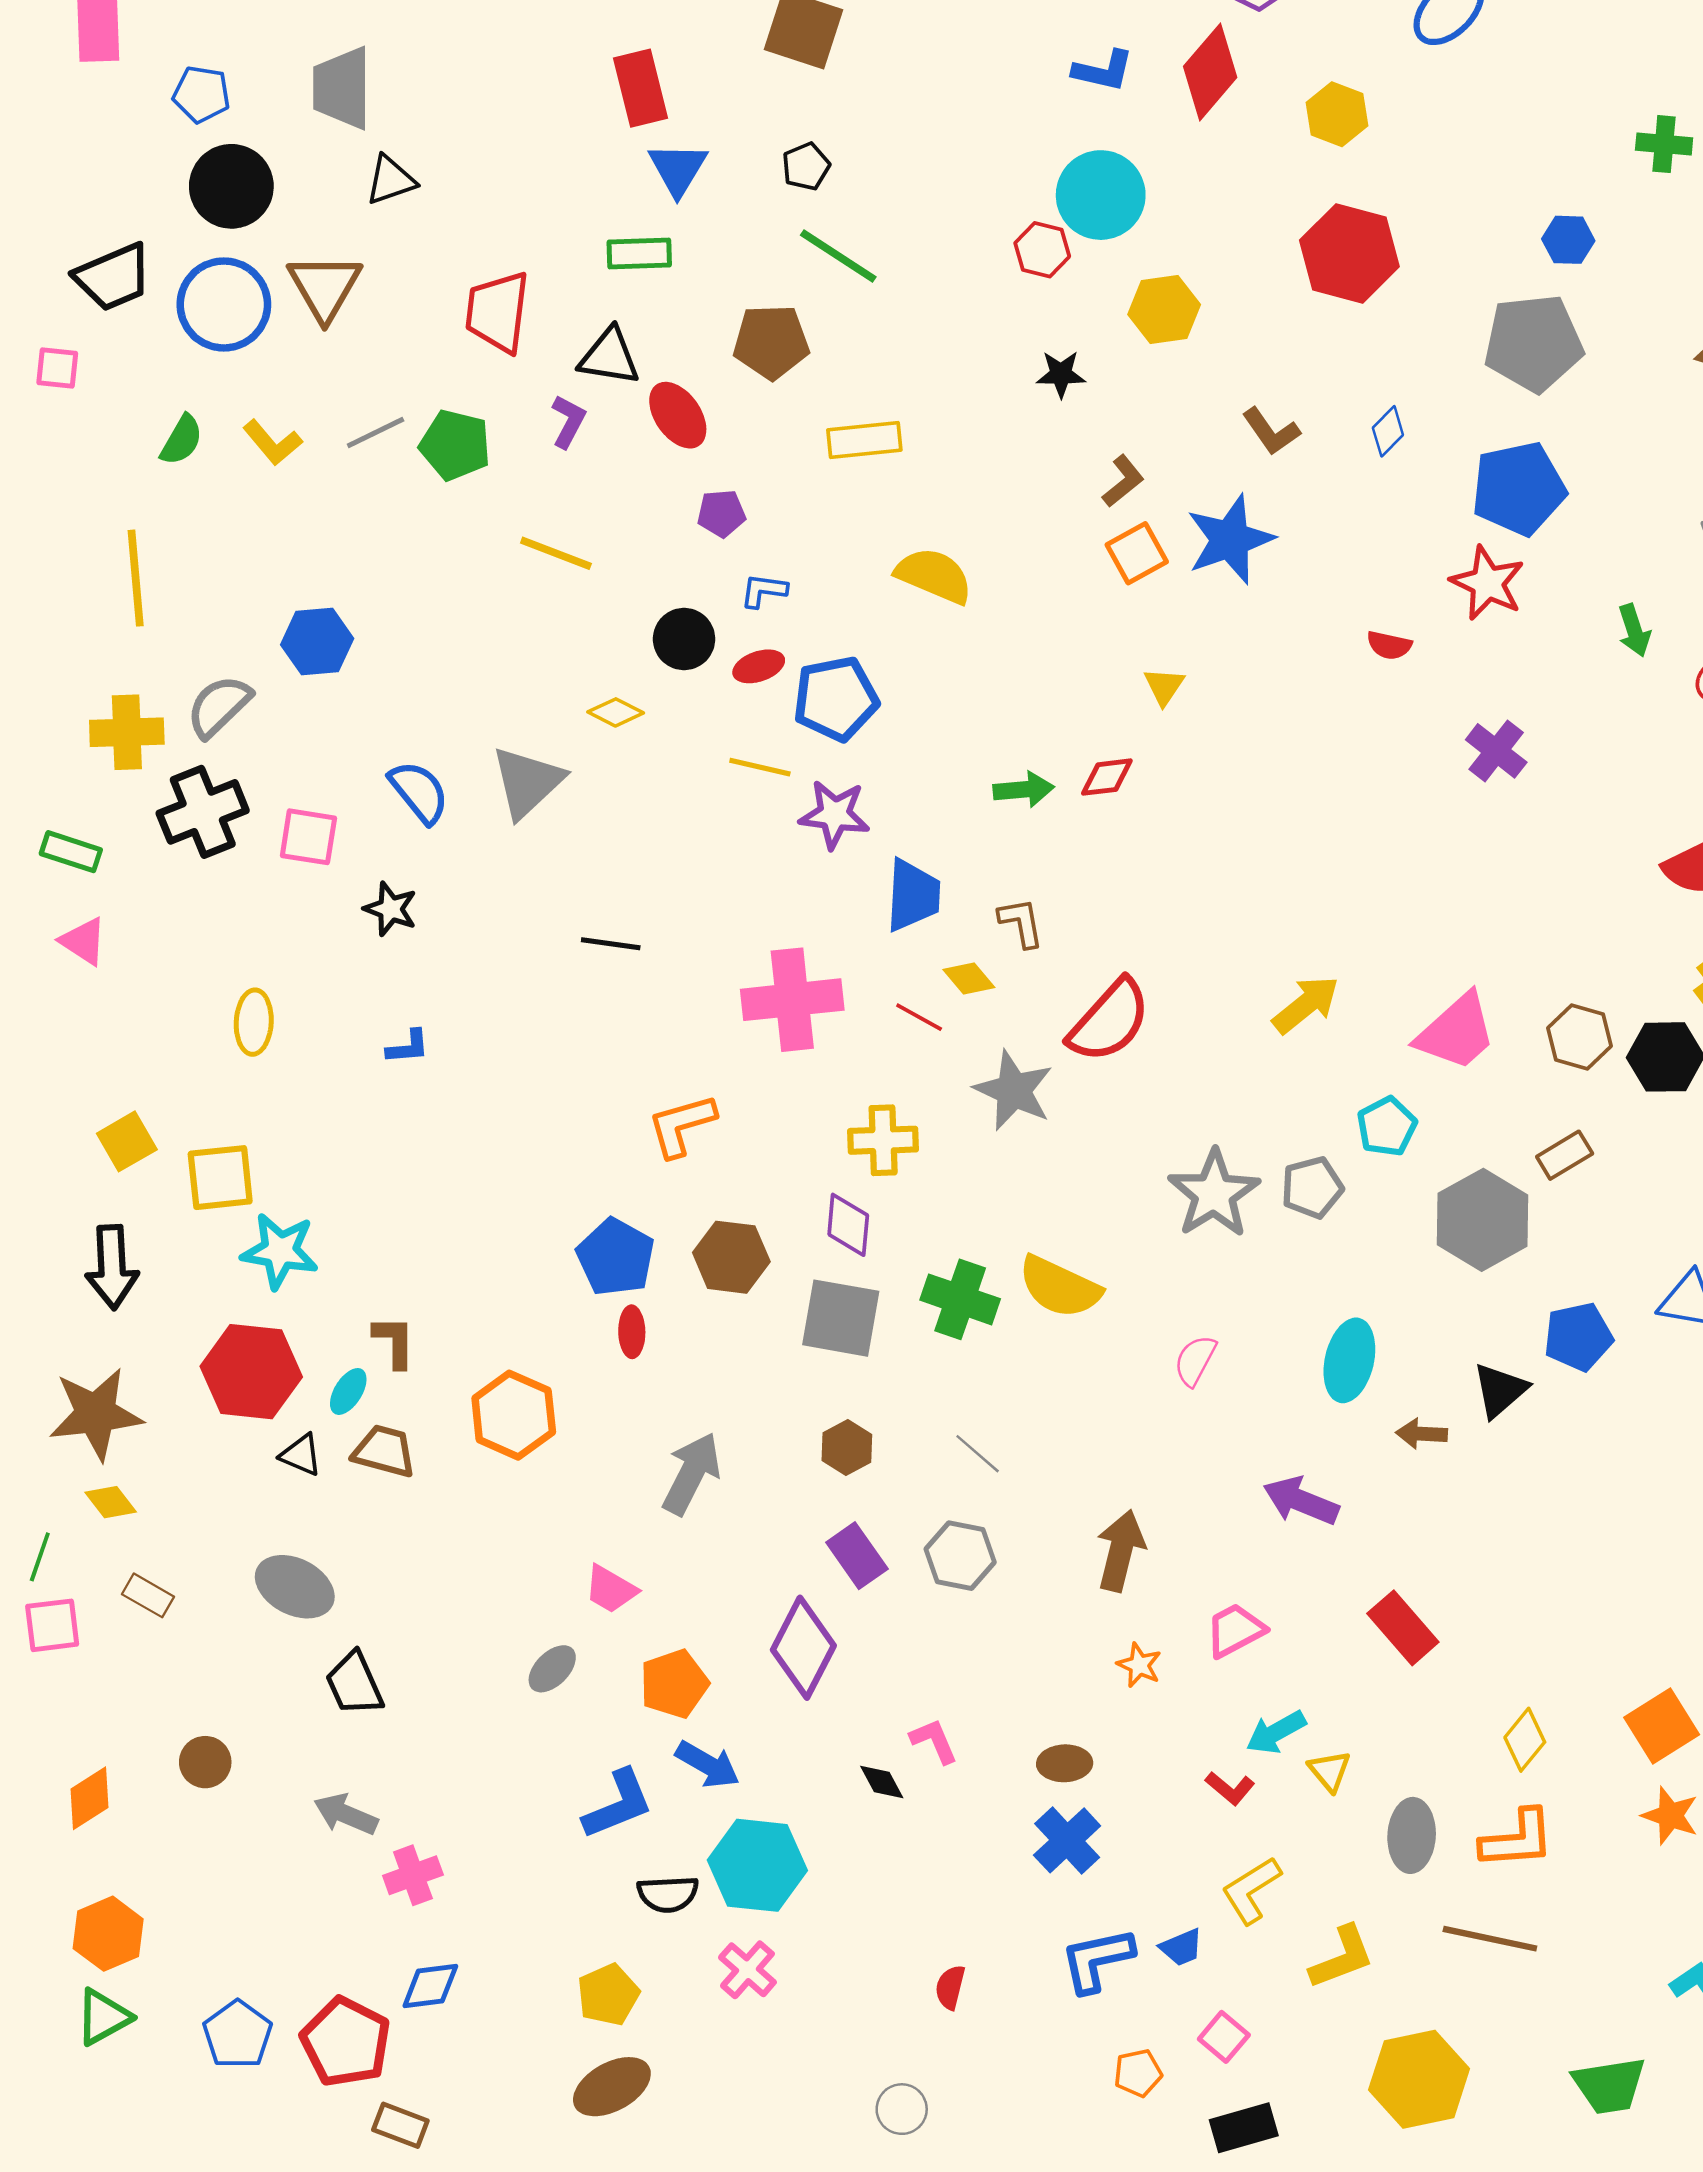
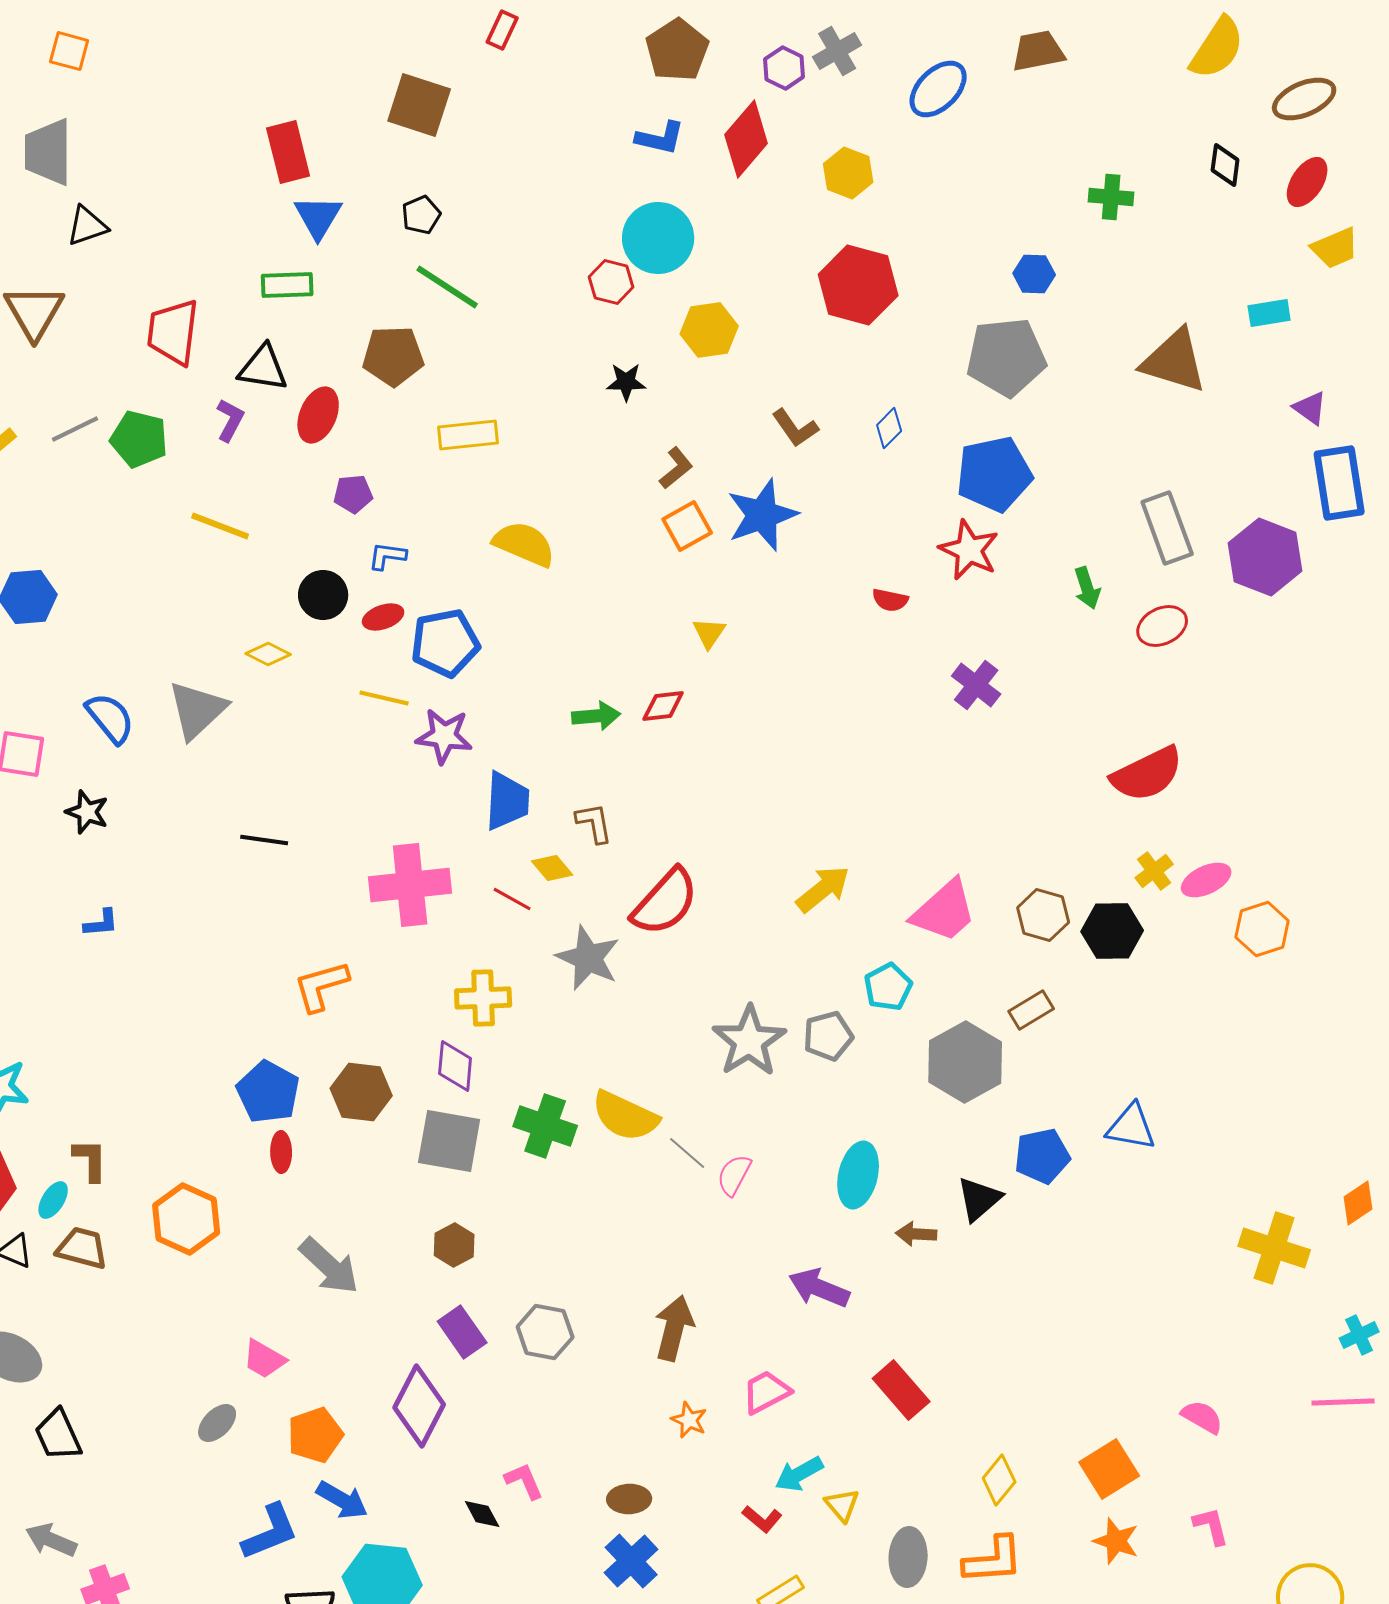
red ellipse: (678, 415) -> (318, 415), turned 58
gray line: (978, 1454) -> (687, 1153), moved
gray arrow: (691, 1474) -> (329, 1266), turned 106

